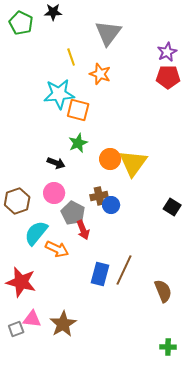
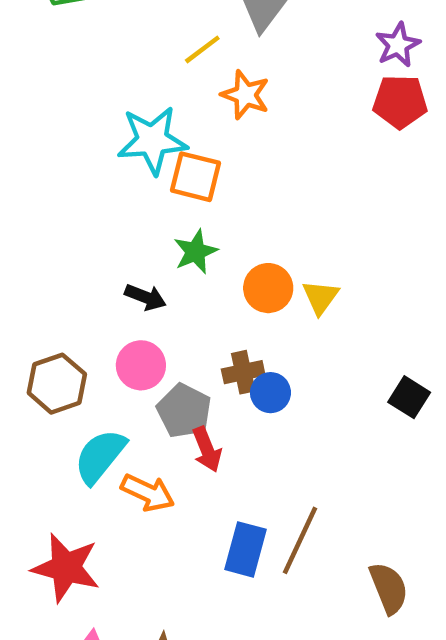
yellow line: (71, 57) -> (202, 49), moved, turned 72
yellow triangle: (133, 163) -> (320, 297), size x0.6

